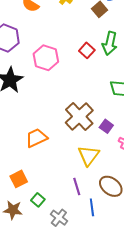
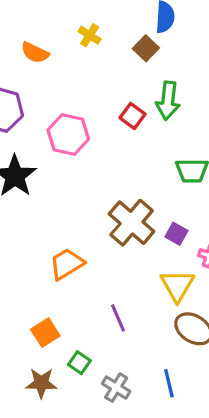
yellow triangle: (89, 155) -> (177, 285), moved
purple line: (77, 187) -> (118, 318), moved
blue line: (92, 207) -> (169, 383), moved

